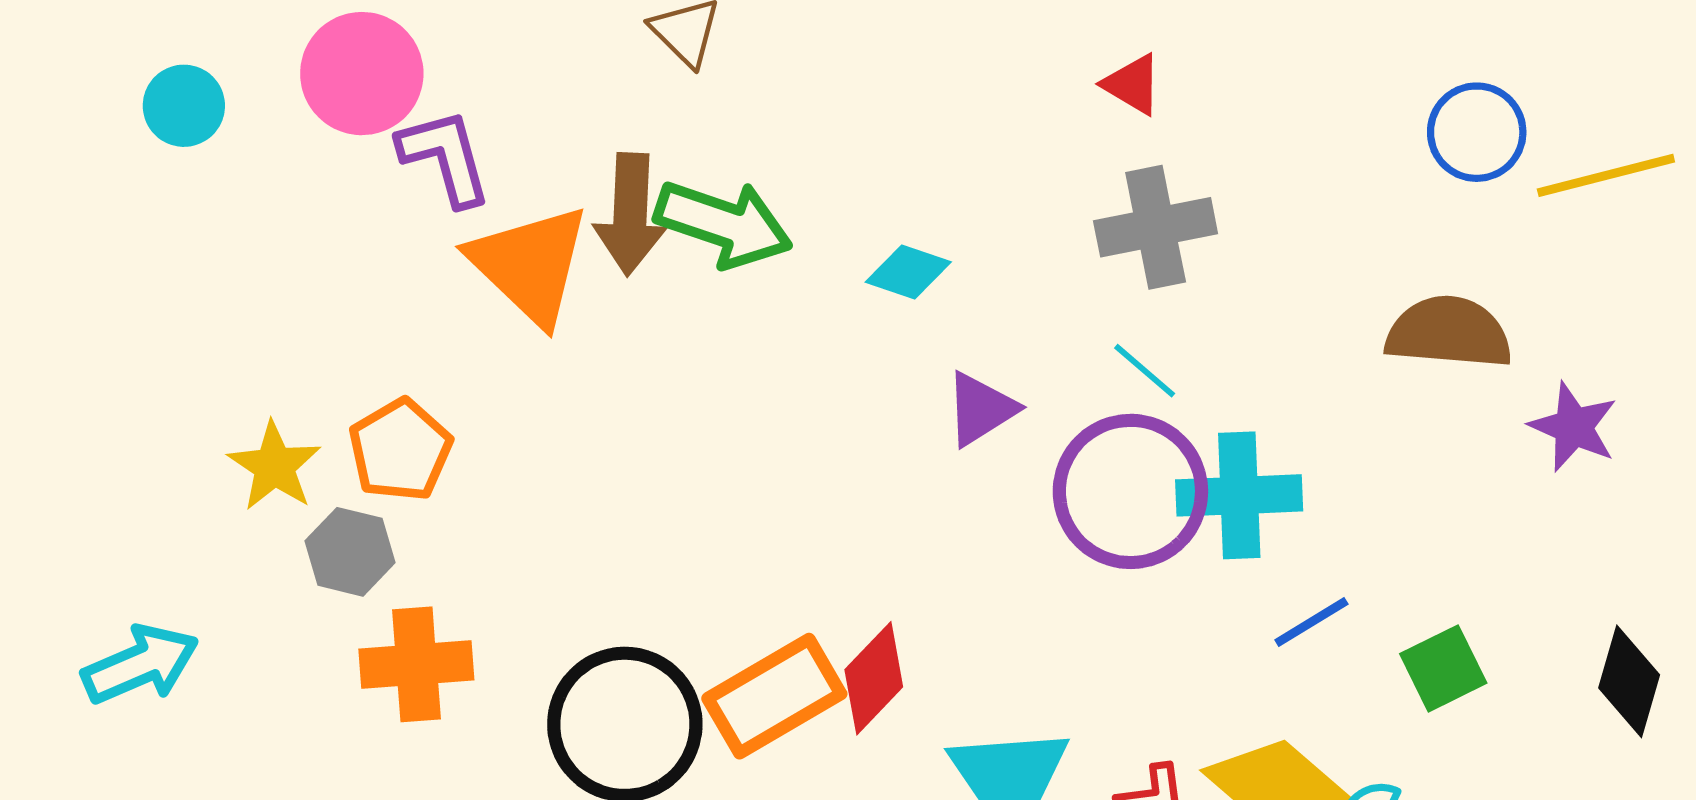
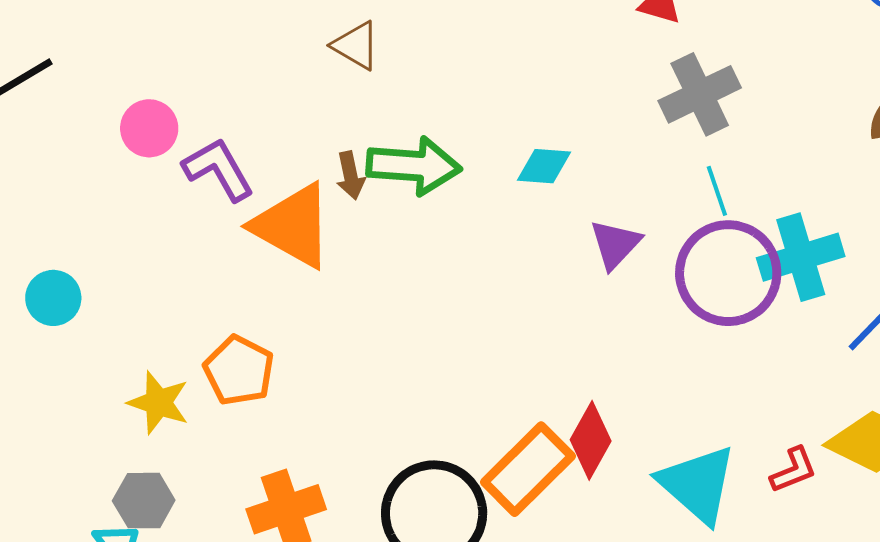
pink circle: (362, 74) -> (149, 128), size x0.7
cyan circle: (184, 106) -> (53, 298), moved
brown arrow: (630, 214) -> (350, 175), size x0.6
cyan line: (1145, 371) -> (717, 191), turned 45
gray hexagon: (350, 552) -> (144, 501), moved

